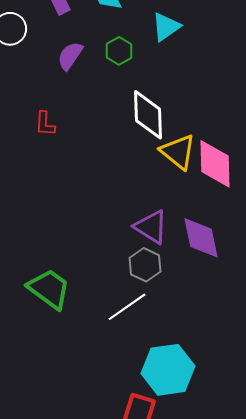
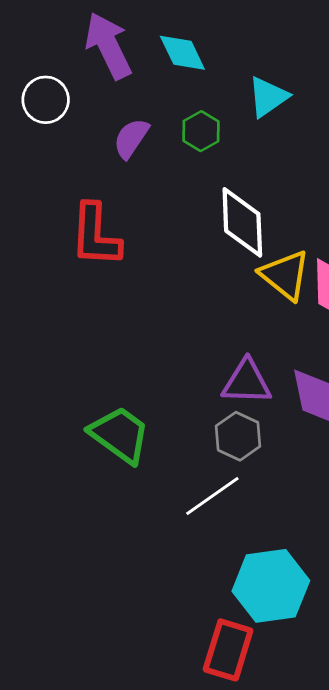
red L-shape: (45, 124) -> (96, 235), size x1.8
purple triangle: (151, 227) -> (247, 382), turned -30
green trapezoid: (49, 289) -> (120, 435), moved

